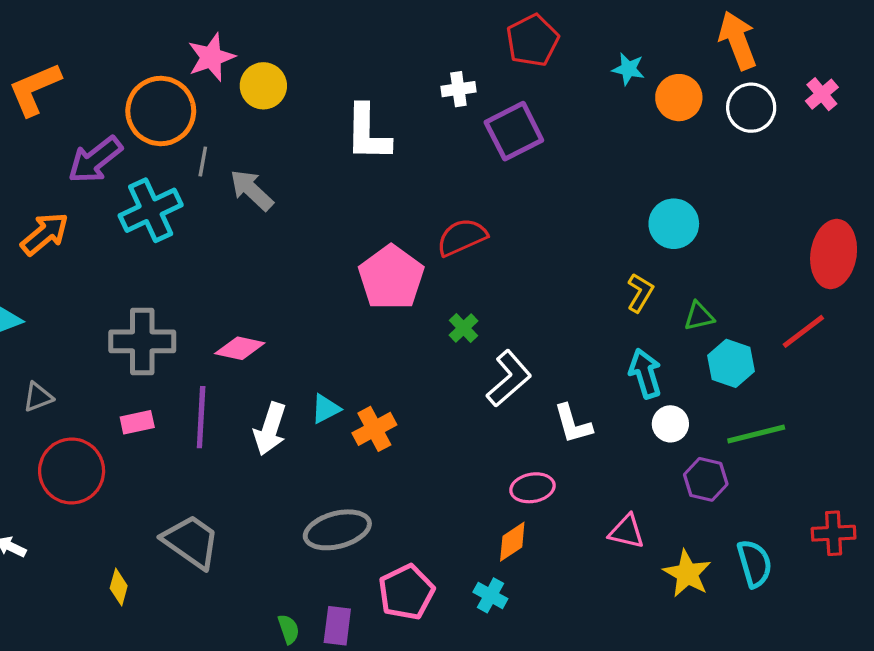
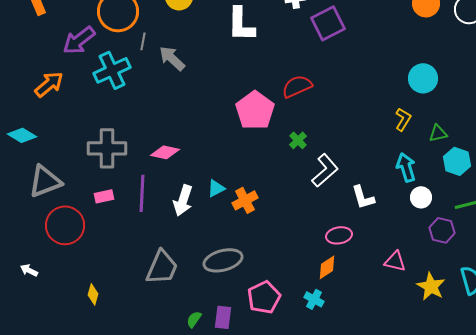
gray triangle: (38, 397) -> (45, 181), size x1.8
gray trapezoid: (191, 542) -> (162, 267), moved, turned 78
green semicircle: (289, 629) -> (194, 319), turned -126

